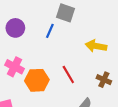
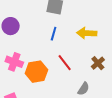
blue line: (50, 31) -> (54, 34), moved
brown cross: (104, 80) -> (98, 63), turned 32

